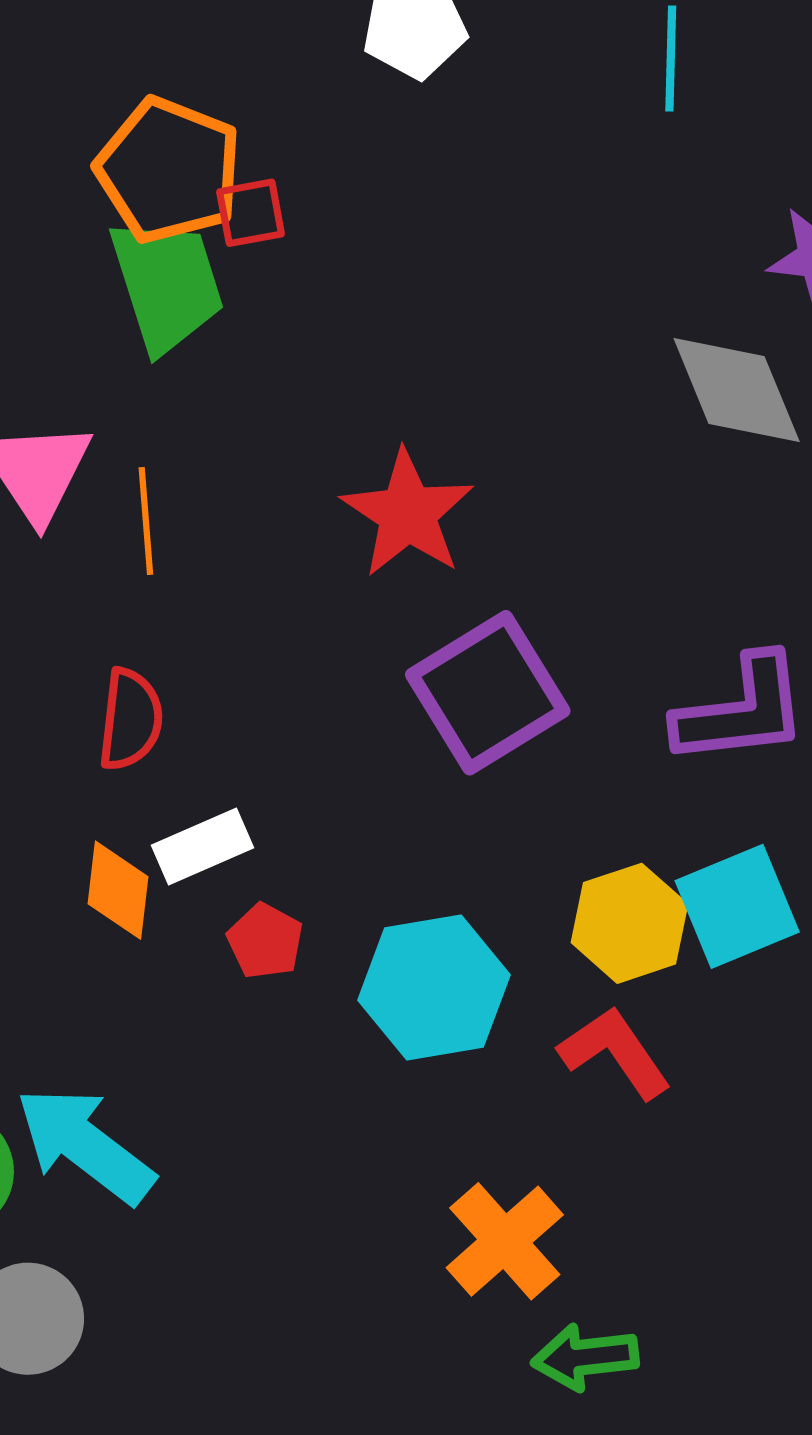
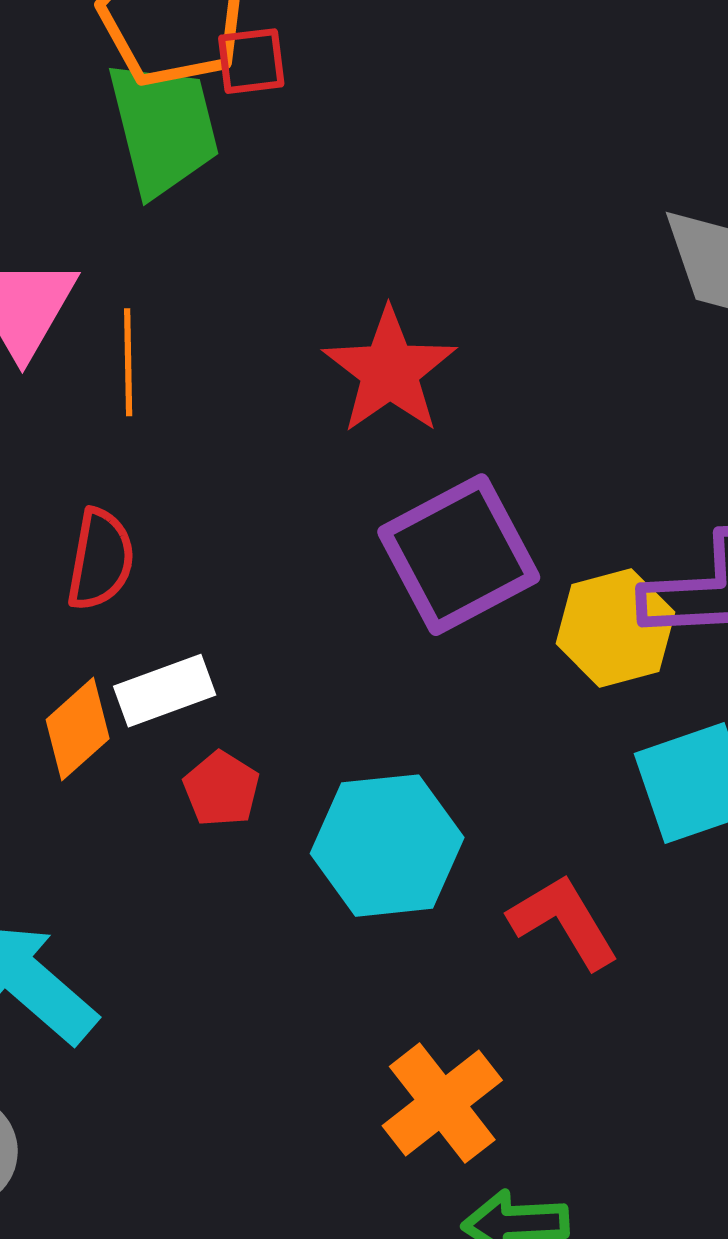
orange diamond: (118, 890) -> (78, 729), turned 38
yellow hexagon: (630, 923) -> (615, 628), moved

